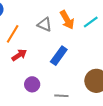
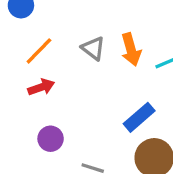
blue rectangle: (59, 56) -> (139, 117), moved

